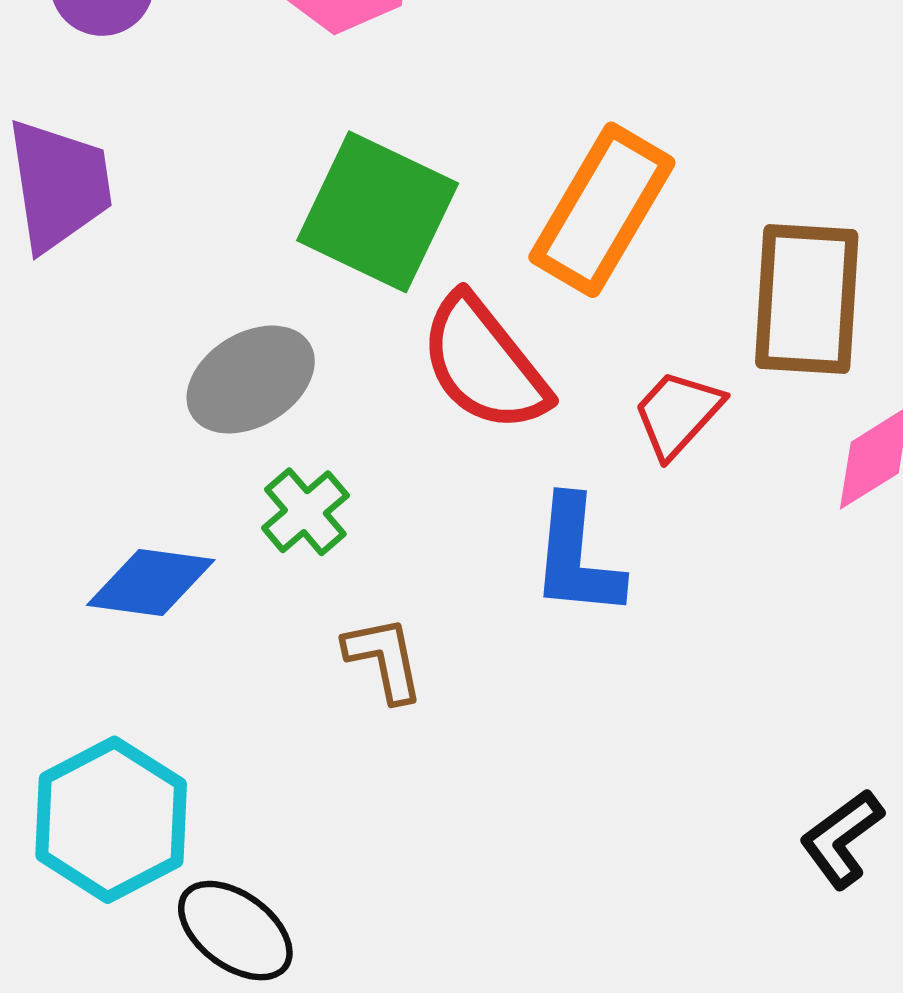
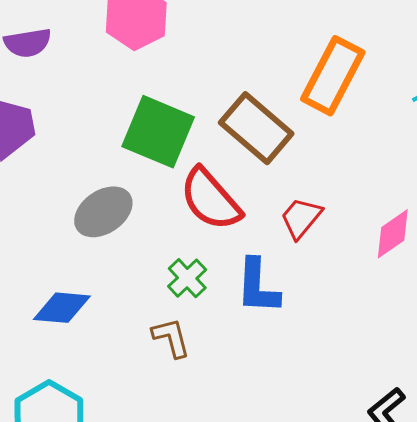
orange rectangle: (602, 210) -> (333, 76), moved
brown rectangle: (807, 299) -> (256, 128), moved, turned -50
green cross: (305, 512) -> (187, 278), moved

